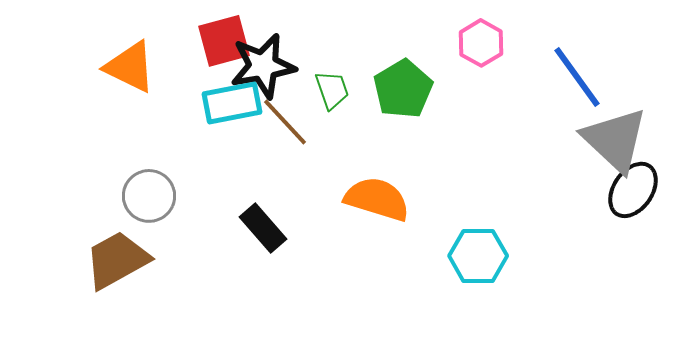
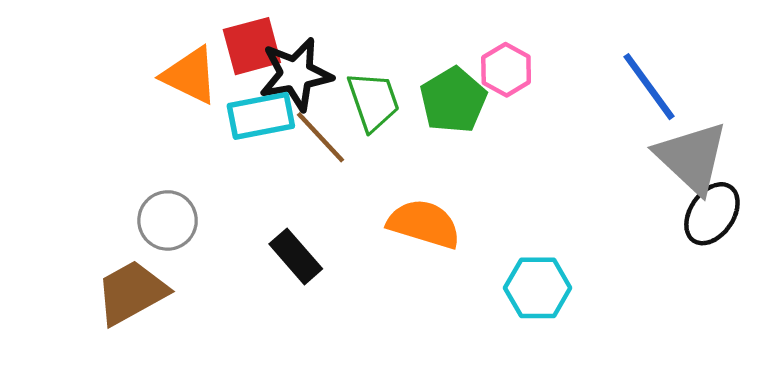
pink hexagon: (481, 43) -> (506, 70), moved
orange triangle: (130, 67) -> (190, 75), moved
green trapezoid: (332, 90) -> (373, 101), size x1.4

